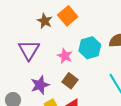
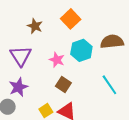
orange square: (68, 16) -> (71, 19), moved
purple star: (40, 85) -> (18, 87), moved

